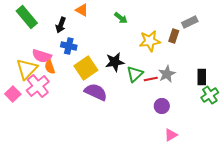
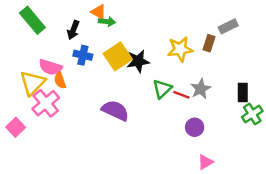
green arrow: (121, 18) -> (107, 22), moved, turned -32
black star: (115, 62) -> (138, 61), moved
yellow square: (86, 68) -> (118, 56), moved
red line: (151, 79) -> (181, 95), turned 32
pink square: (13, 94) -> (16, 127), moved

